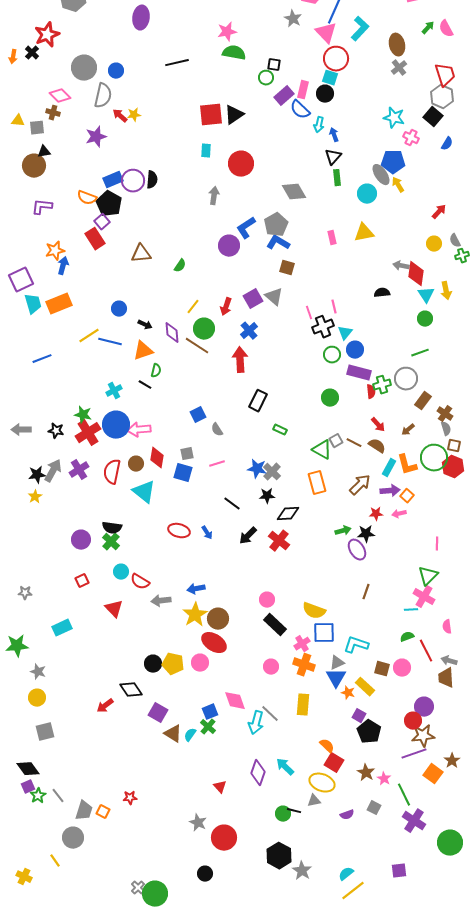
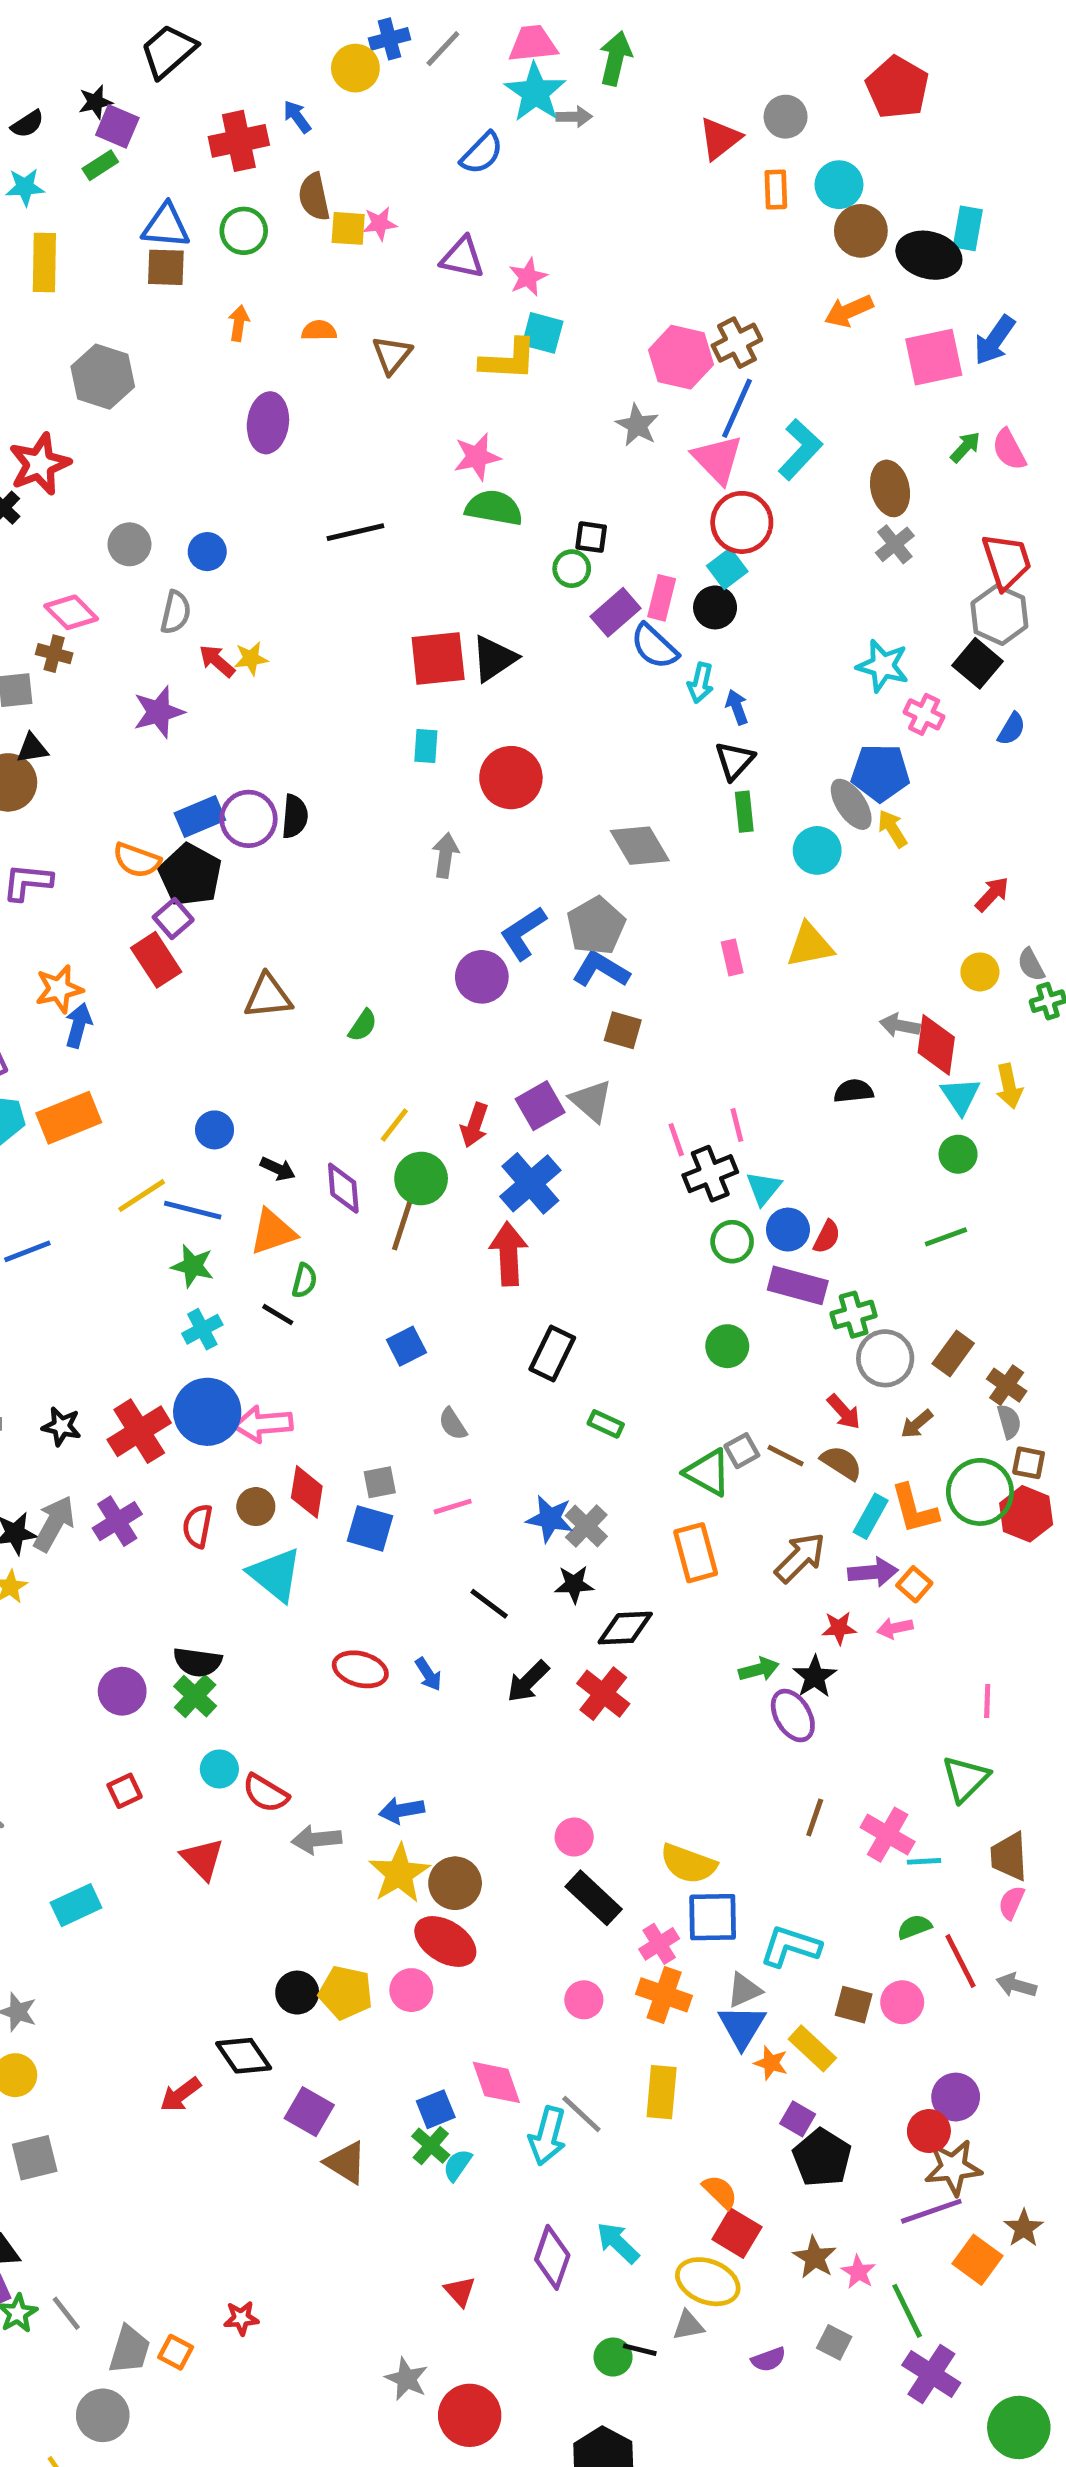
gray circle: (84, 68) -> (129, 544), size x0.7
cyan square: (330, 78) -> (727, 569), turned 35
gray semicircle: (103, 96) -> (176, 612), size x0.7
blue cross: (249, 331) -> (530, 1183), size x1.4
brown line: (197, 346) -> (404, 1220), turned 75
gray circle: (406, 379) -> (885, 1358), moved
red semicircle: (371, 392) -> (827, 1237), moved, turned 32
green star: (83, 415) -> (193, 1266), moved
blue square: (198, 415) -> (406, 1346), moved
red semicircle: (112, 472) -> (198, 1526), size x0.7
black star: (366, 534) -> (815, 1677), turned -30
pink cross: (424, 597) -> (888, 1835), moved
pink semicircle: (447, 627) -> (1012, 1903), turned 32
brown trapezoid: (446, 678) -> (1009, 1856), moved
cyan semicircle: (190, 735) -> (458, 2165), moved

